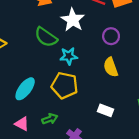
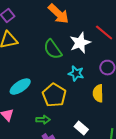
cyan star: (69, 56) -> (76, 73), moved
green arrow: (50, 119) -> (43, 120), moved

